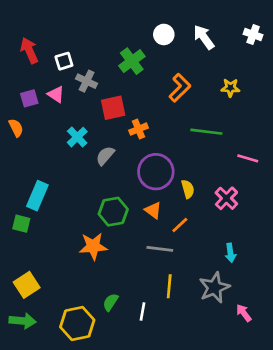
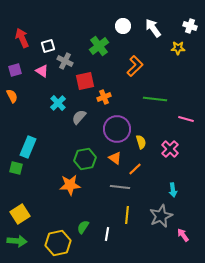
yellow star: (230, 88) -> (178, 48), moved
purple square: (29, 98) -> (15, 70), moved

